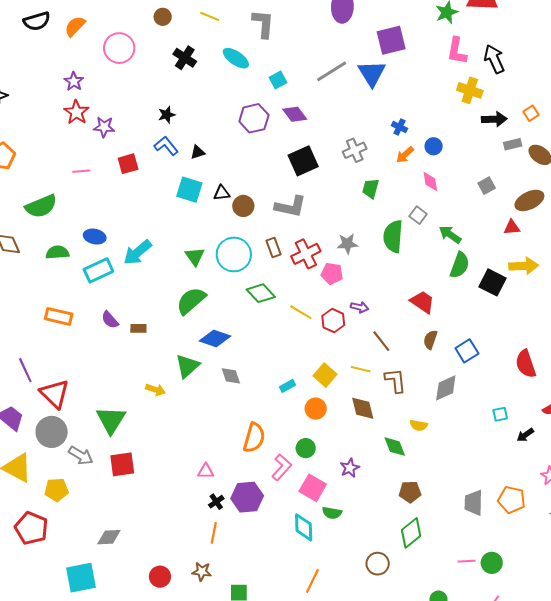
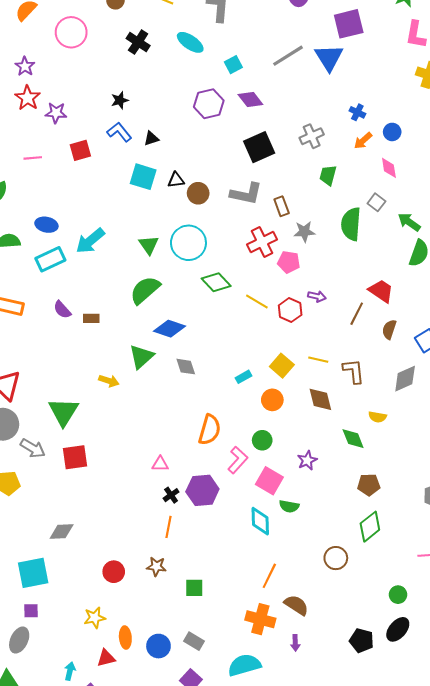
brown rectangle: (273, 247) -> (282, 206), moved
brown line: (381, 341) -> (357, 314), moved, turned 65

